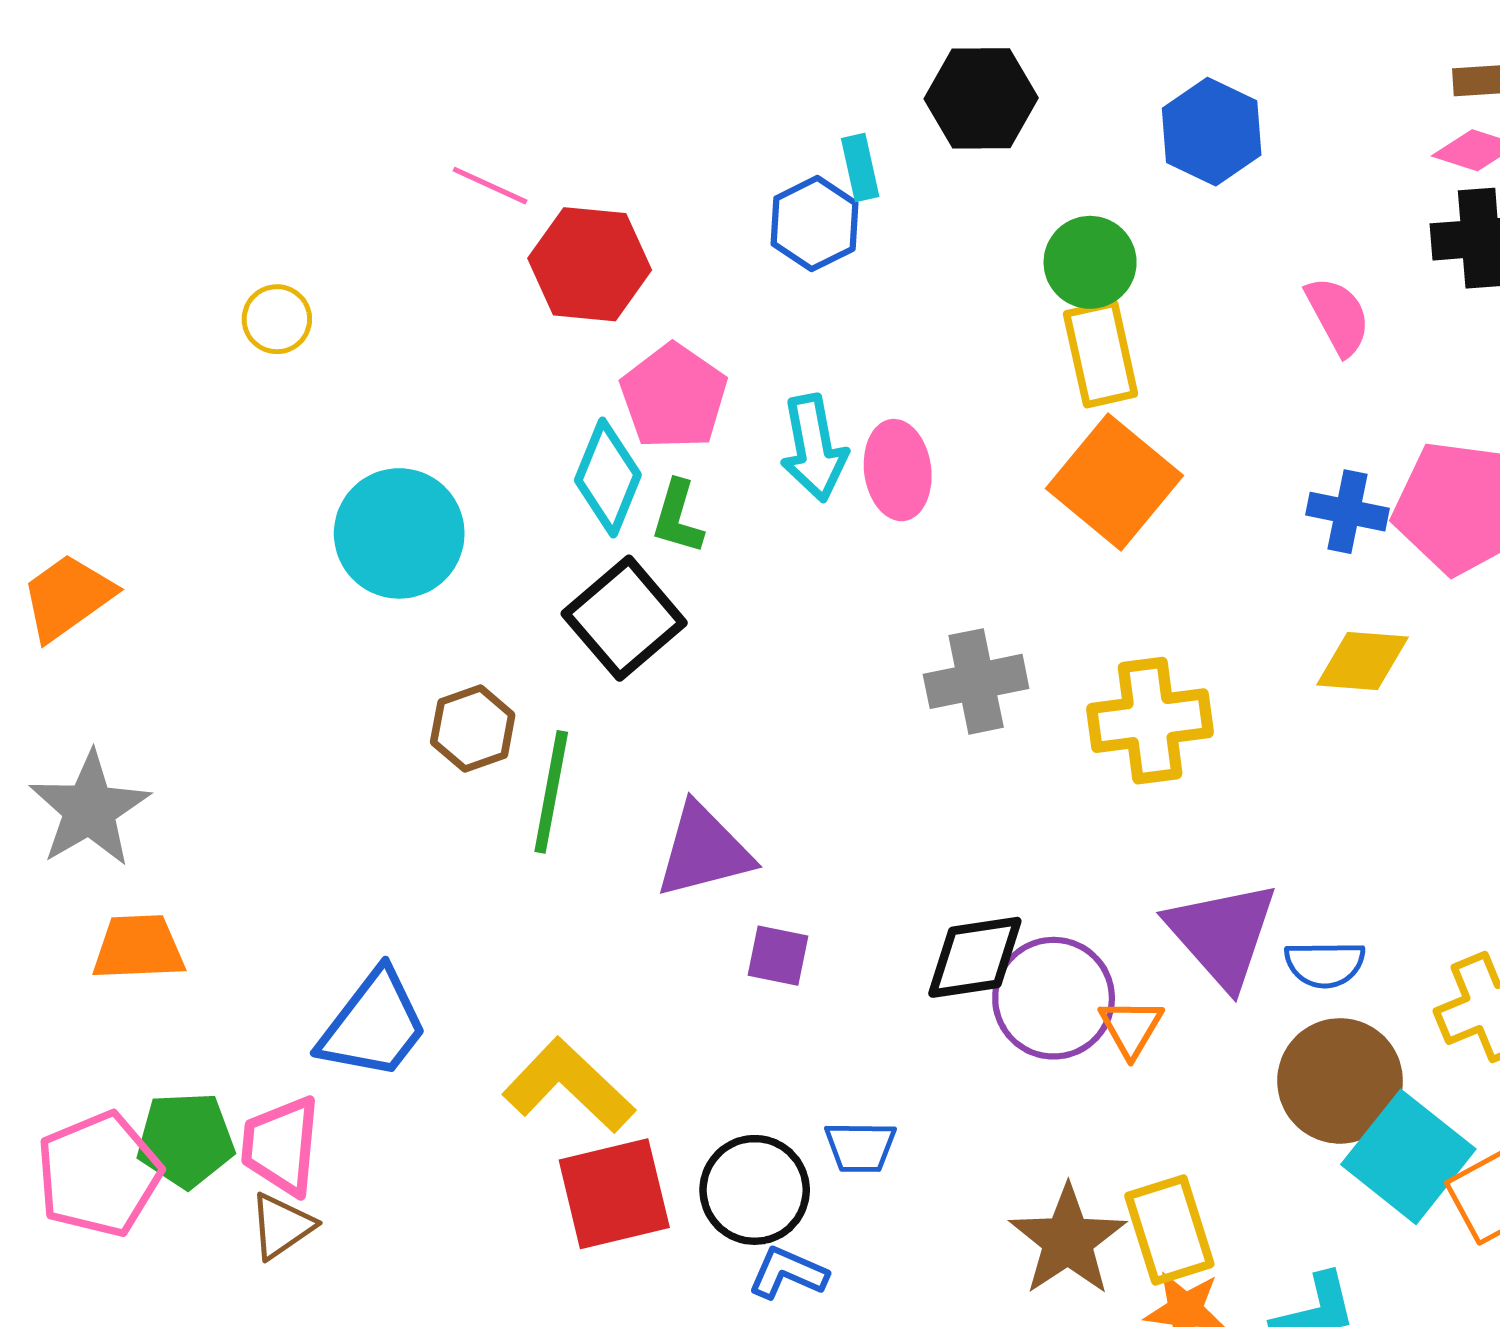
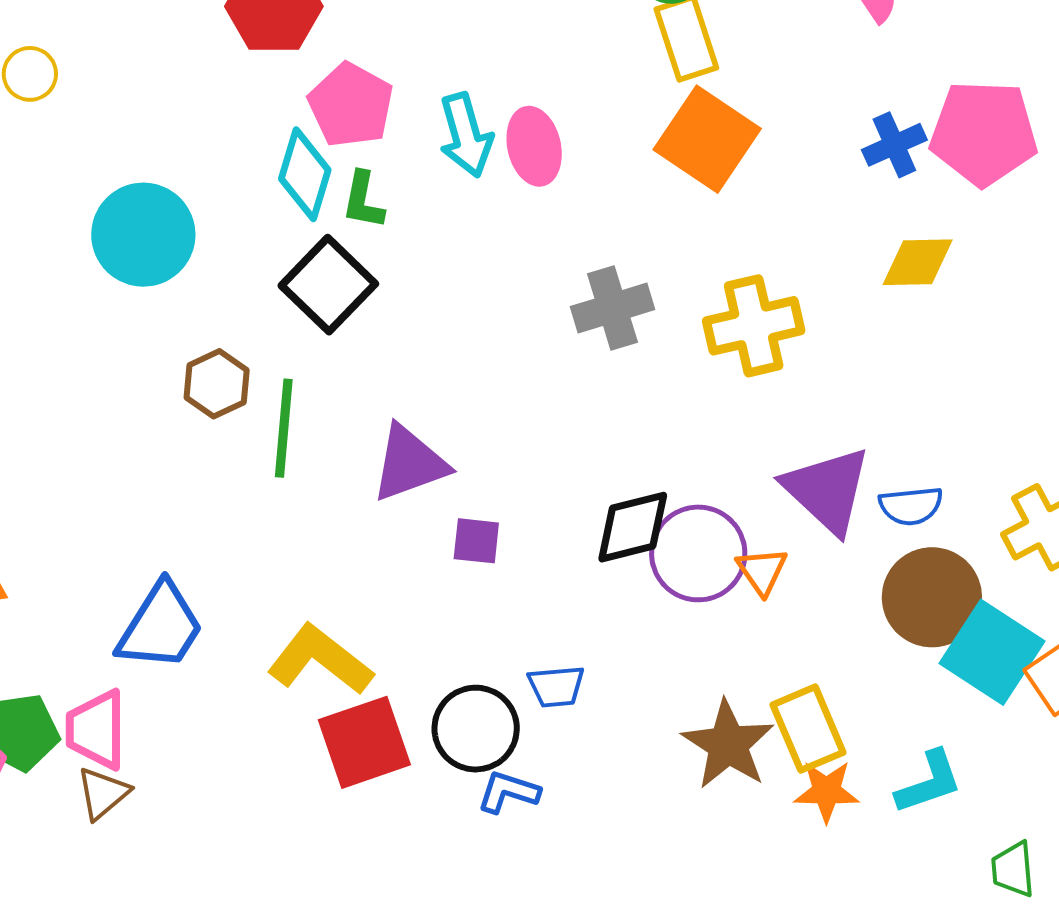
blue cross: (1348, 512) -> (894, 145), turned -30

